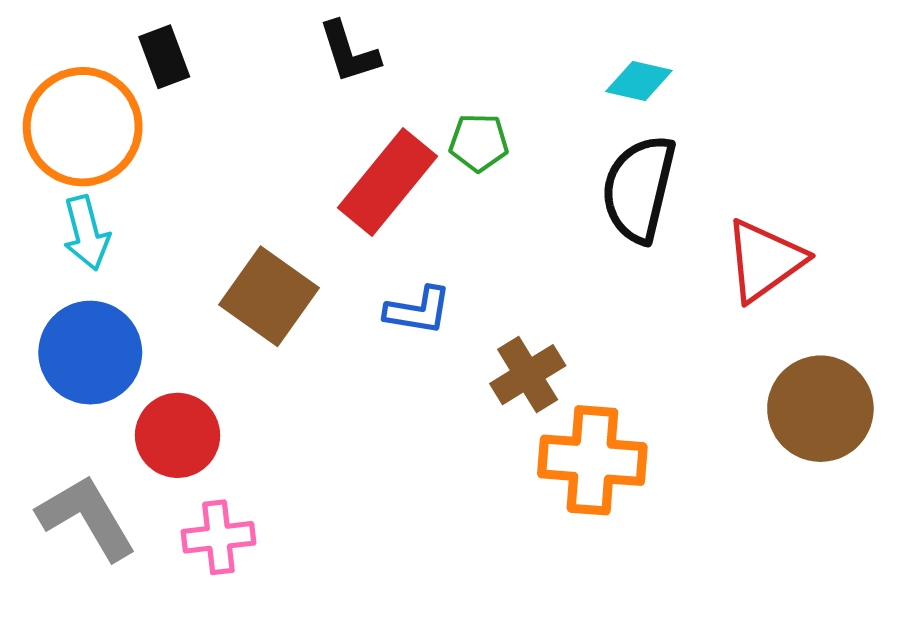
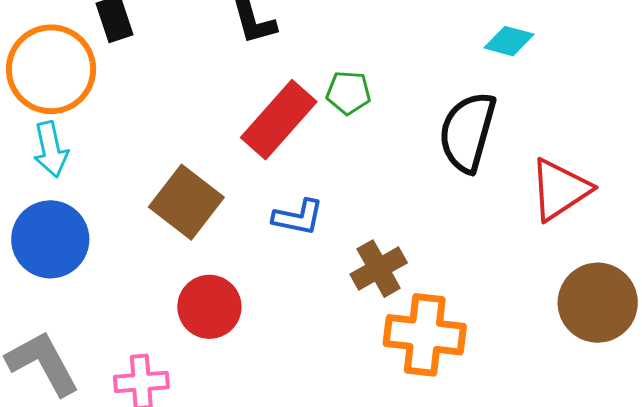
cyan diamond: (639, 81) -> (509, 41), moved
red circle: (178, 435) -> (209, 307), moved

